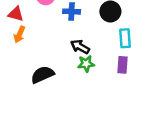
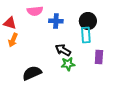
cyan rectangle: (125, 38) -> (86, 35), moved
purple rectangle: (123, 65) -> (99, 57), moved

